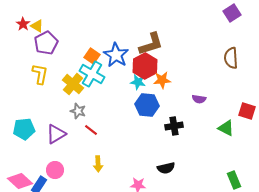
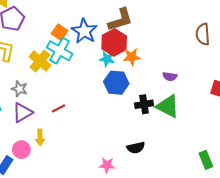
gray star: (78, 111) -> (19, 89), moved
green triangle: (226, 128) -> (168, 106), moved, size x1.4
red line: (91, 130) -> (59, 108), turned -64
yellow arrow: (98, 164) -> (40, 137), moved

